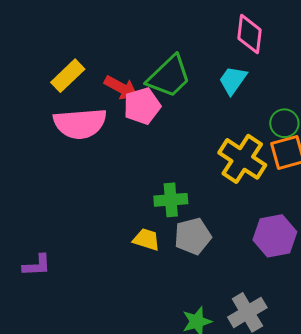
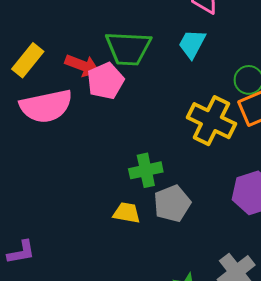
green trapezoid: (169, 77) -> (128, 48), turned 54

